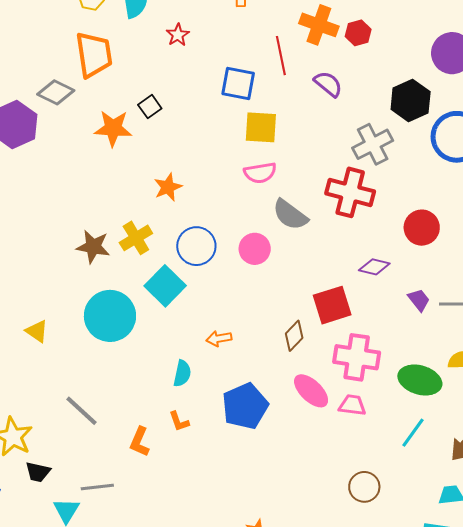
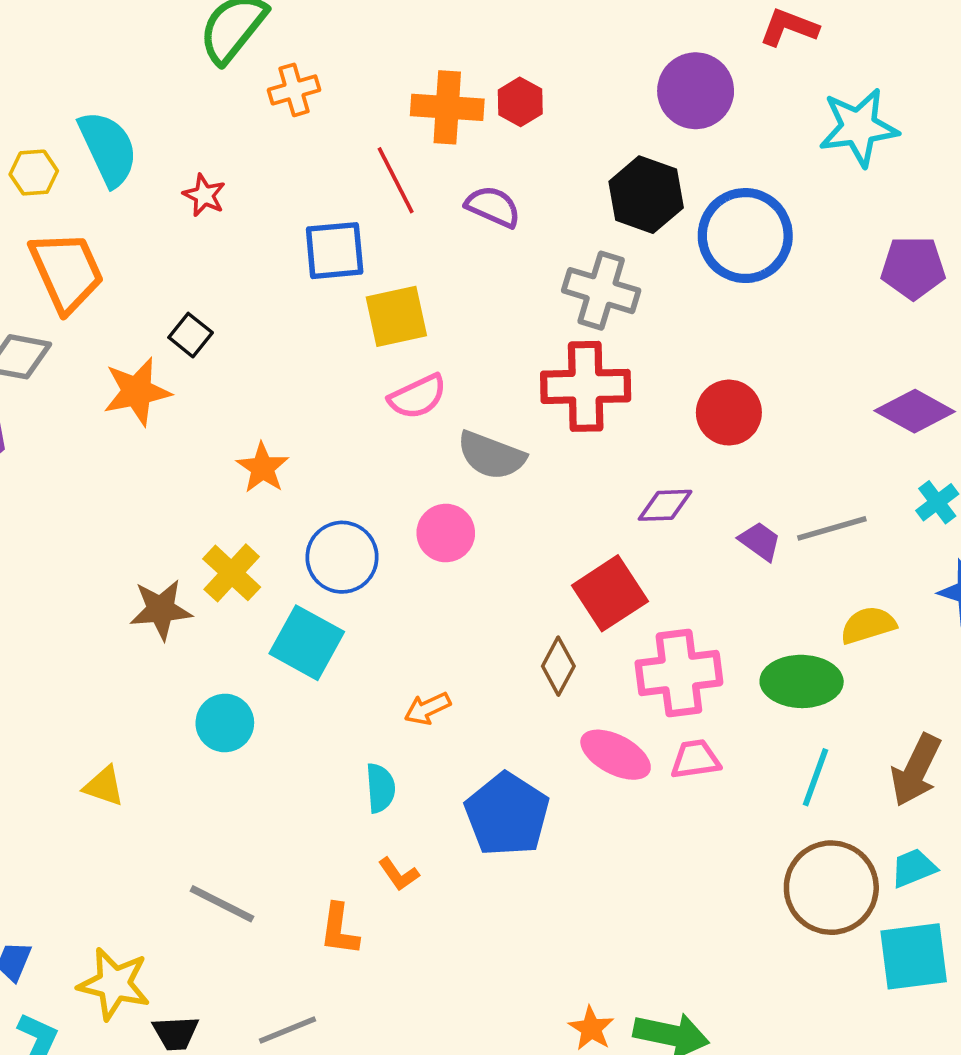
gray cross: (373, 144) -> (601, 291), turned -30
cyan circle: (110, 316) -> (225, 723), size x0.6
brown circle: (364, 487) -> (831, 888), moved, size x1.6

